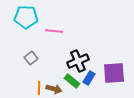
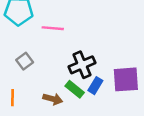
orange line: (39, 88) -> (12, 98), moved

